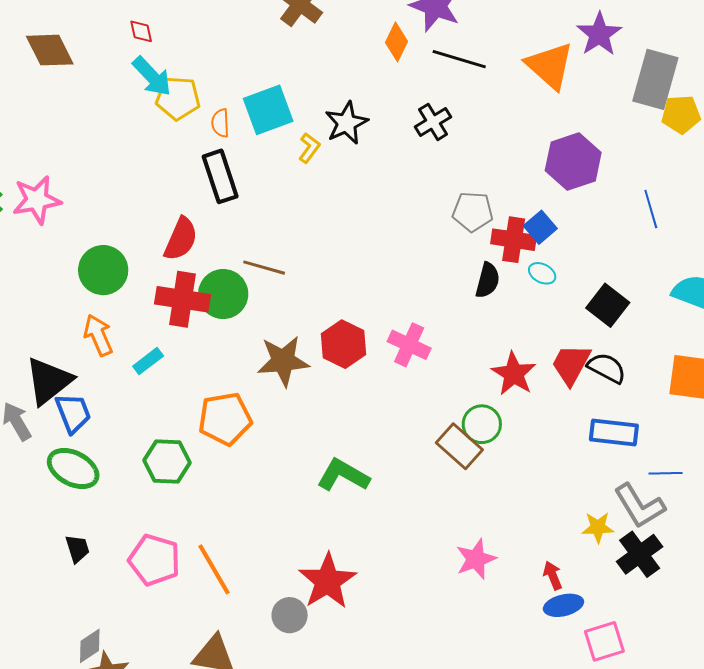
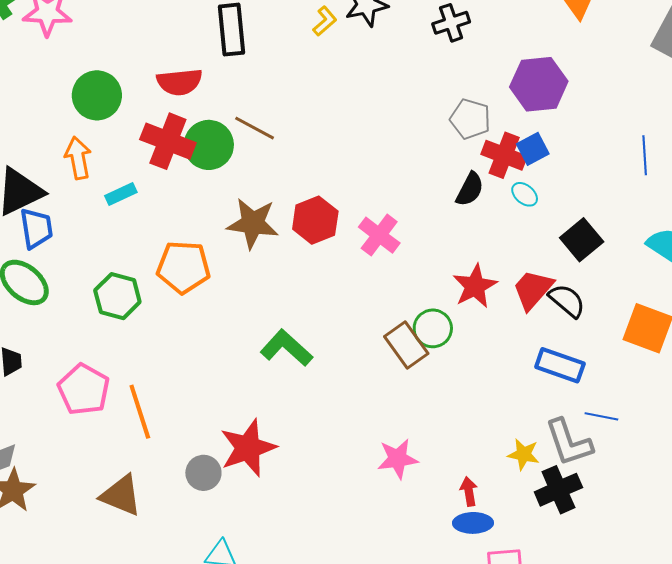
purple hexagon: (573, 161) -> (539, 84), moved
red semicircle: (181, 239) -> (179, 82), turned 48

